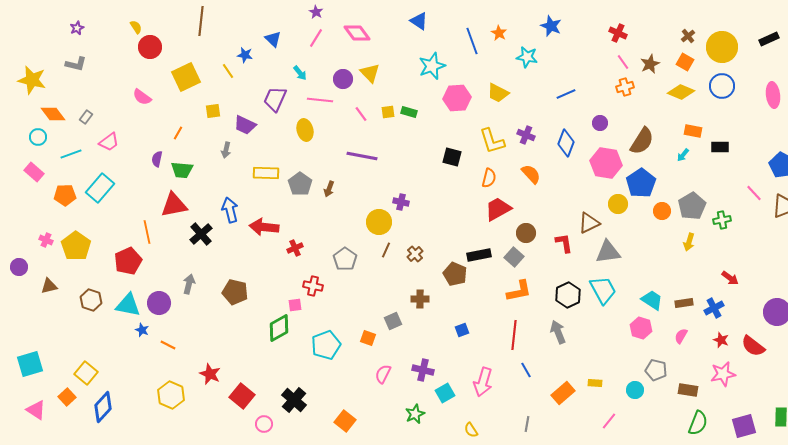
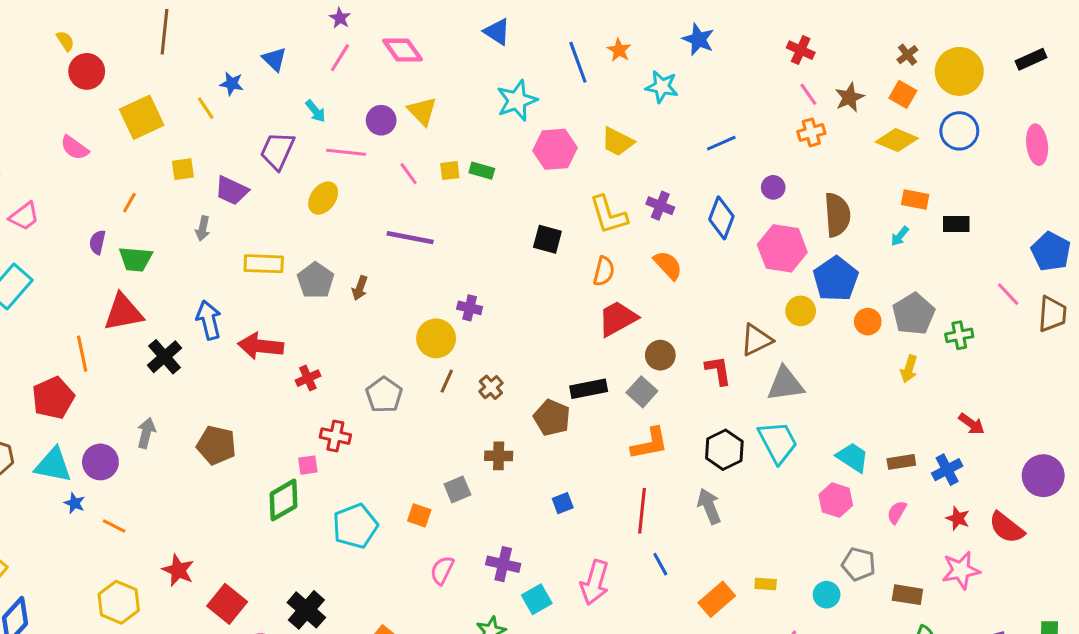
yellow ellipse: (305, 130) -> (323, 198), turned 50
brown semicircle: (642, 141) -> (837, 215), turned -36

